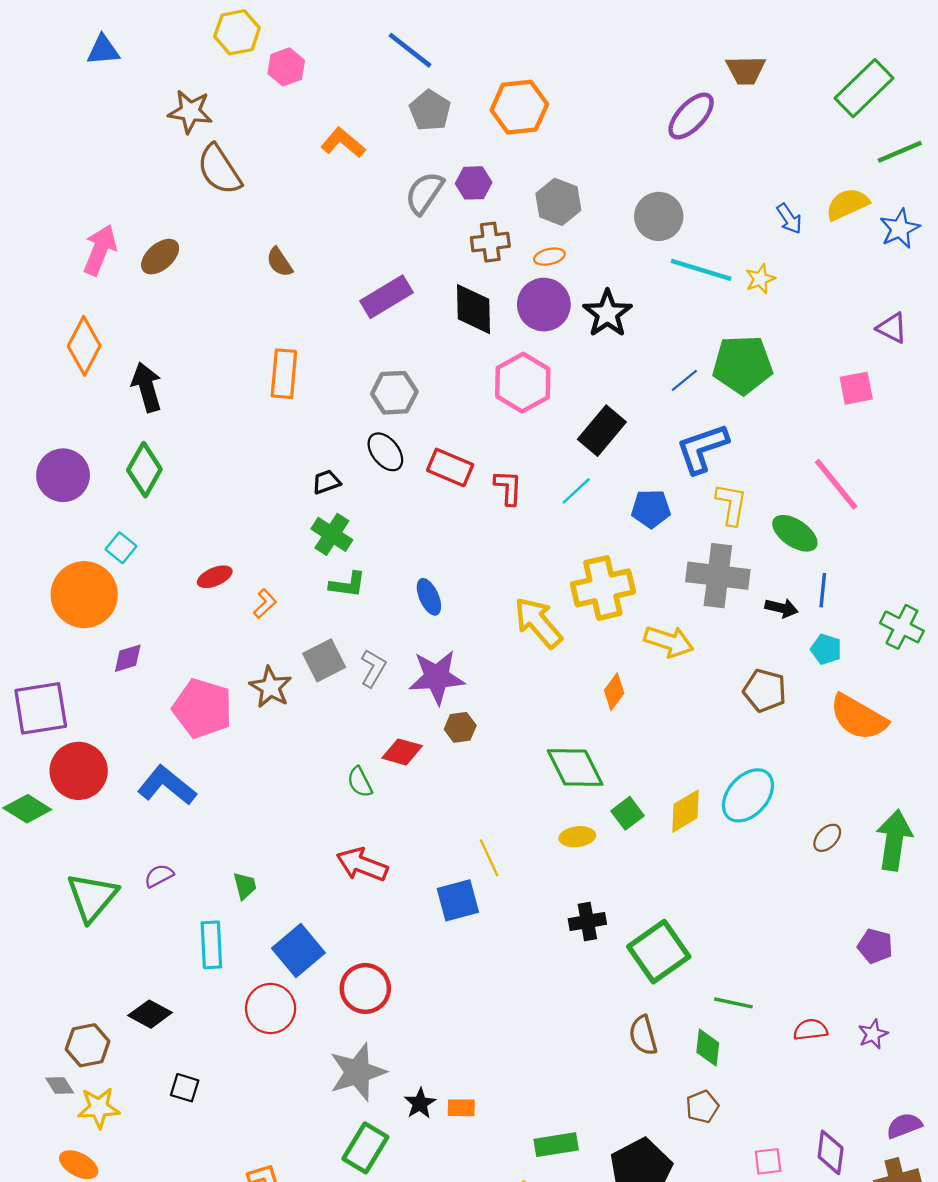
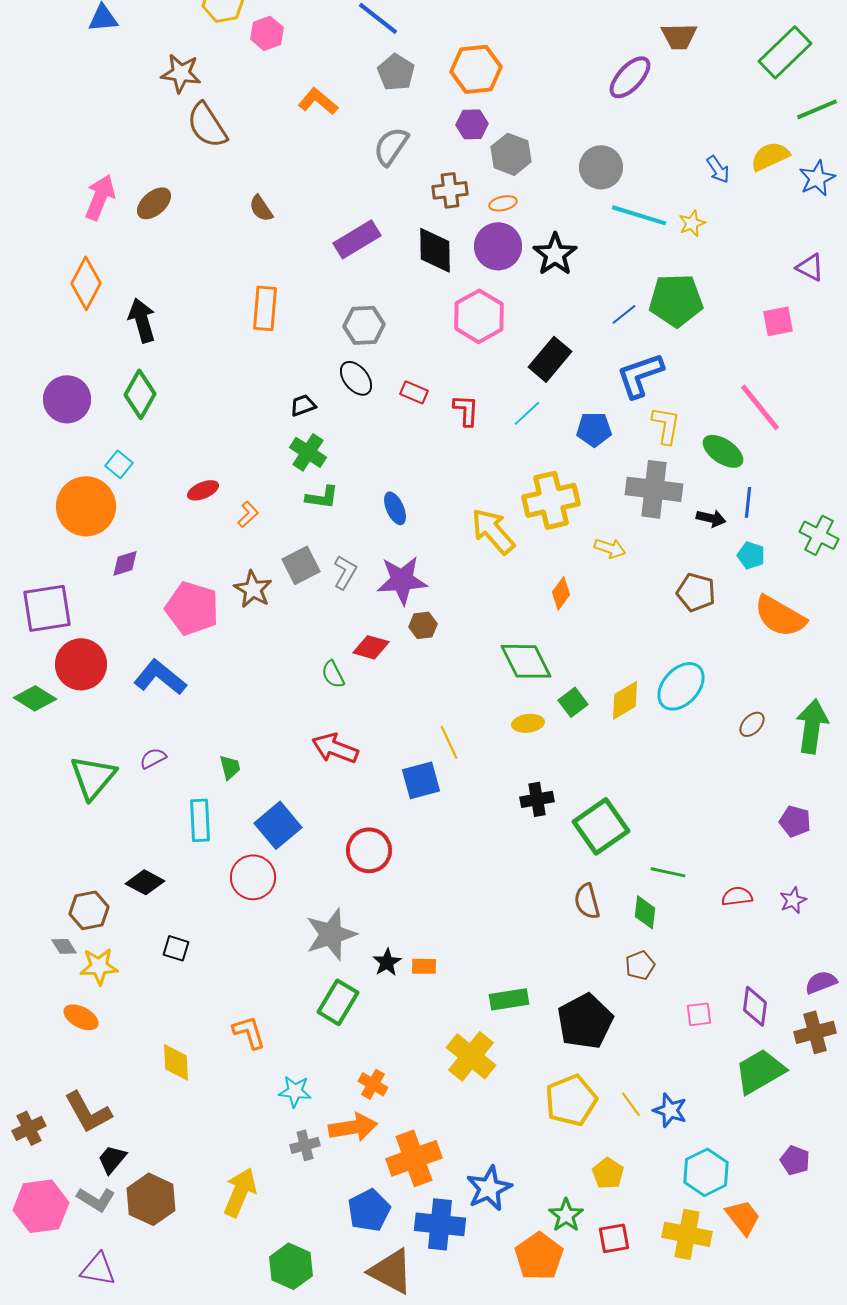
purple hexagon: (474, 183) -> (472, 124), moved
red rectangle: (450, 467) -> (414, 392), size x0.7
yellow arrow: (669, 641) -> (610, 548), size x0.7
red circle: (365, 988) -> (369, 850), moved

